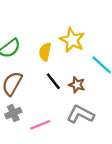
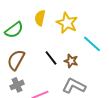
yellow semicircle: (45, 52) -> (40, 18), moved

